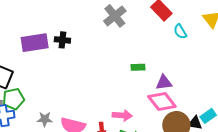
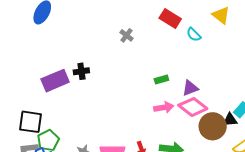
gray cross: (115, 16) -> (126, 35), size x0.6
pink arrow: (122, 115) -> (164, 107), moved

